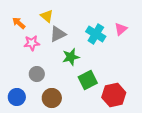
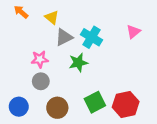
orange arrow: (19, 23) -> (21, 12), moved
cyan cross: (96, 34) -> (91, 37), moved
pink star: (32, 43) -> (40, 59), moved
green square: (88, 80) -> (95, 102), moved

